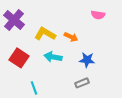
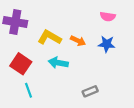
purple cross: (14, 20) -> (15, 22), turned -30
blue star: (87, 60) -> (107, 44), moved
cyan line: (34, 88) -> (28, 90), moved

